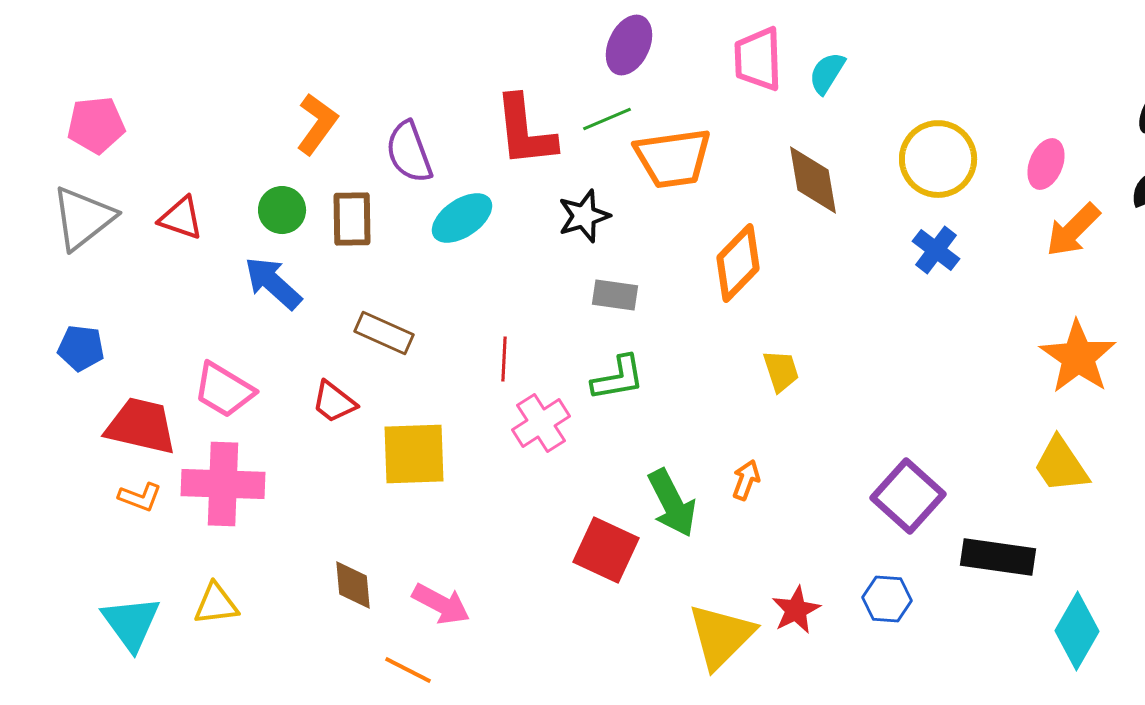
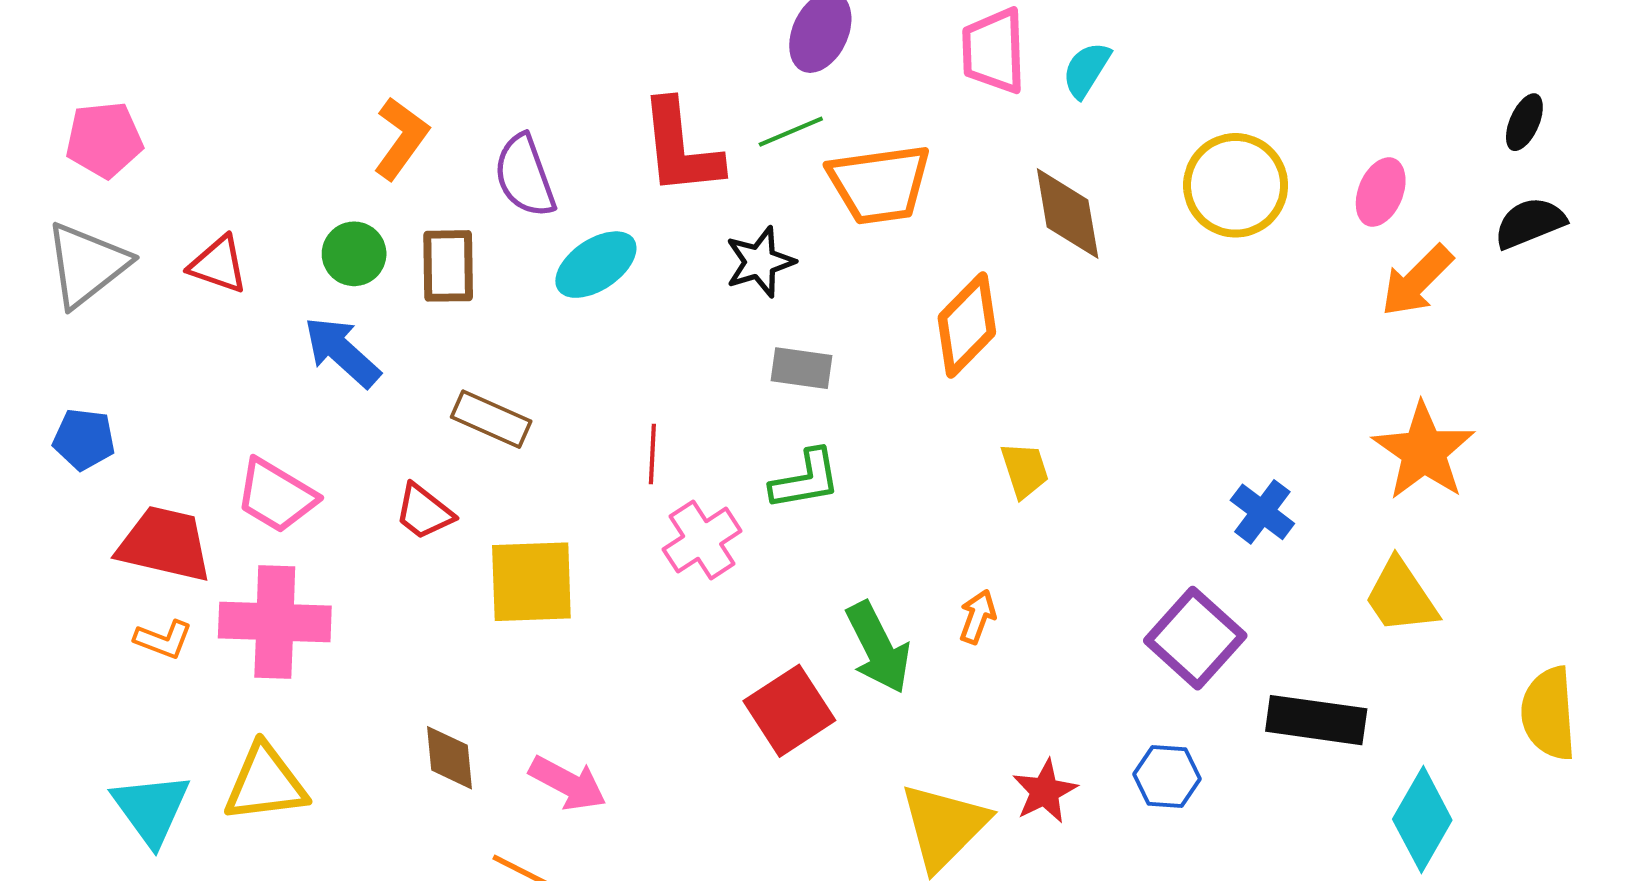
blue cross: (936, 250) -> (1262, 512), moved
red square: (606, 550) -> (789, 711), turned 32
yellow triangle: (216, 604) -> (265, 783), size x1.4

